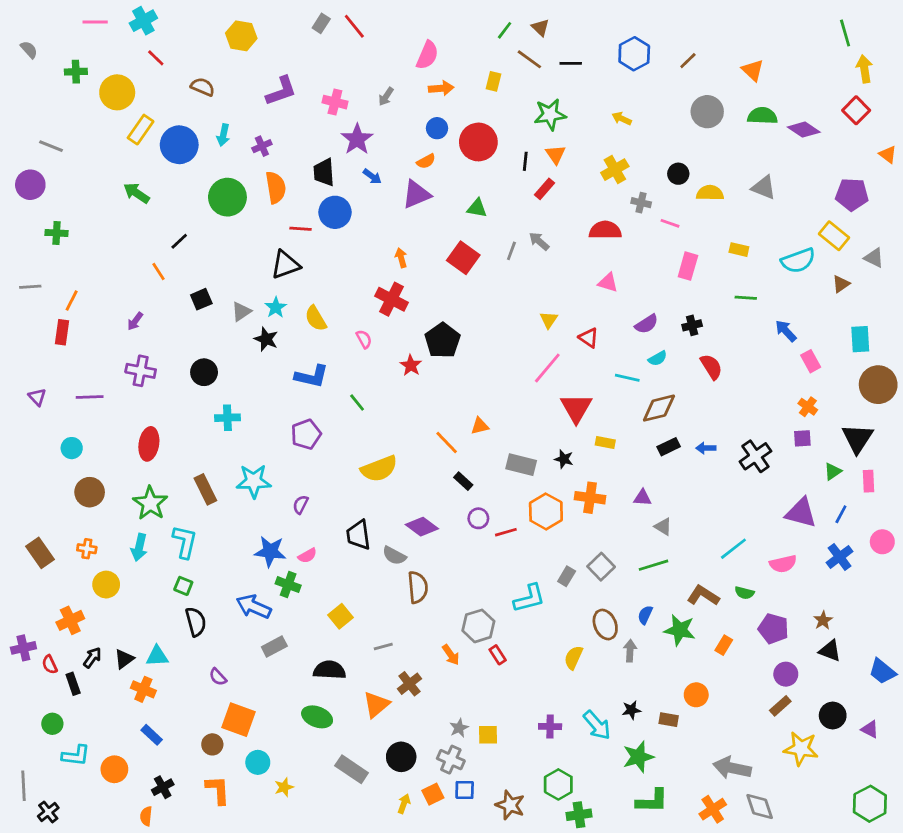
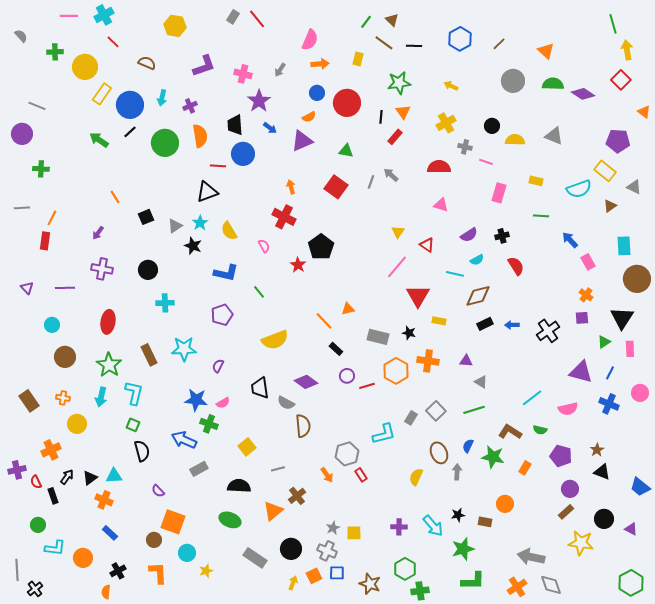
black line: (179, 241) -> (130, 132), moved
blue cross: (840, 557) -> (609, 404), turned -30

